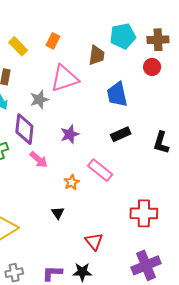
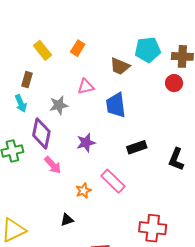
brown trapezoid: (97, 55) -> (120, 66), turned 100
pink triangle: (64, 78) -> (86, 87), size x0.6
blue trapezoid: (117, 94) -> (116, 105), moved
black triangle: (58, 213) -> (67, 220), turned 40

